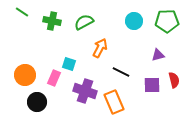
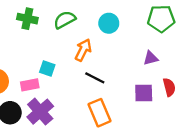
cyan circle: (134, 21) -> (109, 23), moved
black line: (121, 72) -> (95, 78), moved
pink rectangle: (54, 78) -> (30, 85), turned 56
purple cross: (85, 91) -> (40, 112), moved, turned 30

